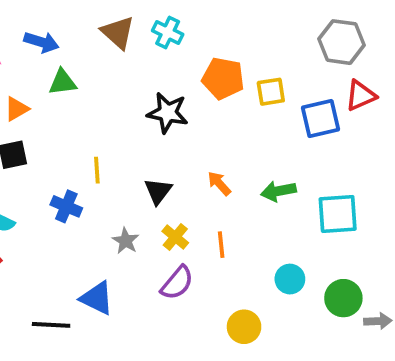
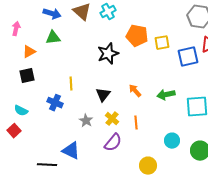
cyan cross: (168, 32) -> (108, 12), turned 35
blue arrow: (41, 42) -> (52, 14), moved
black star: (168, 113) -> (108, 54), turned -30

